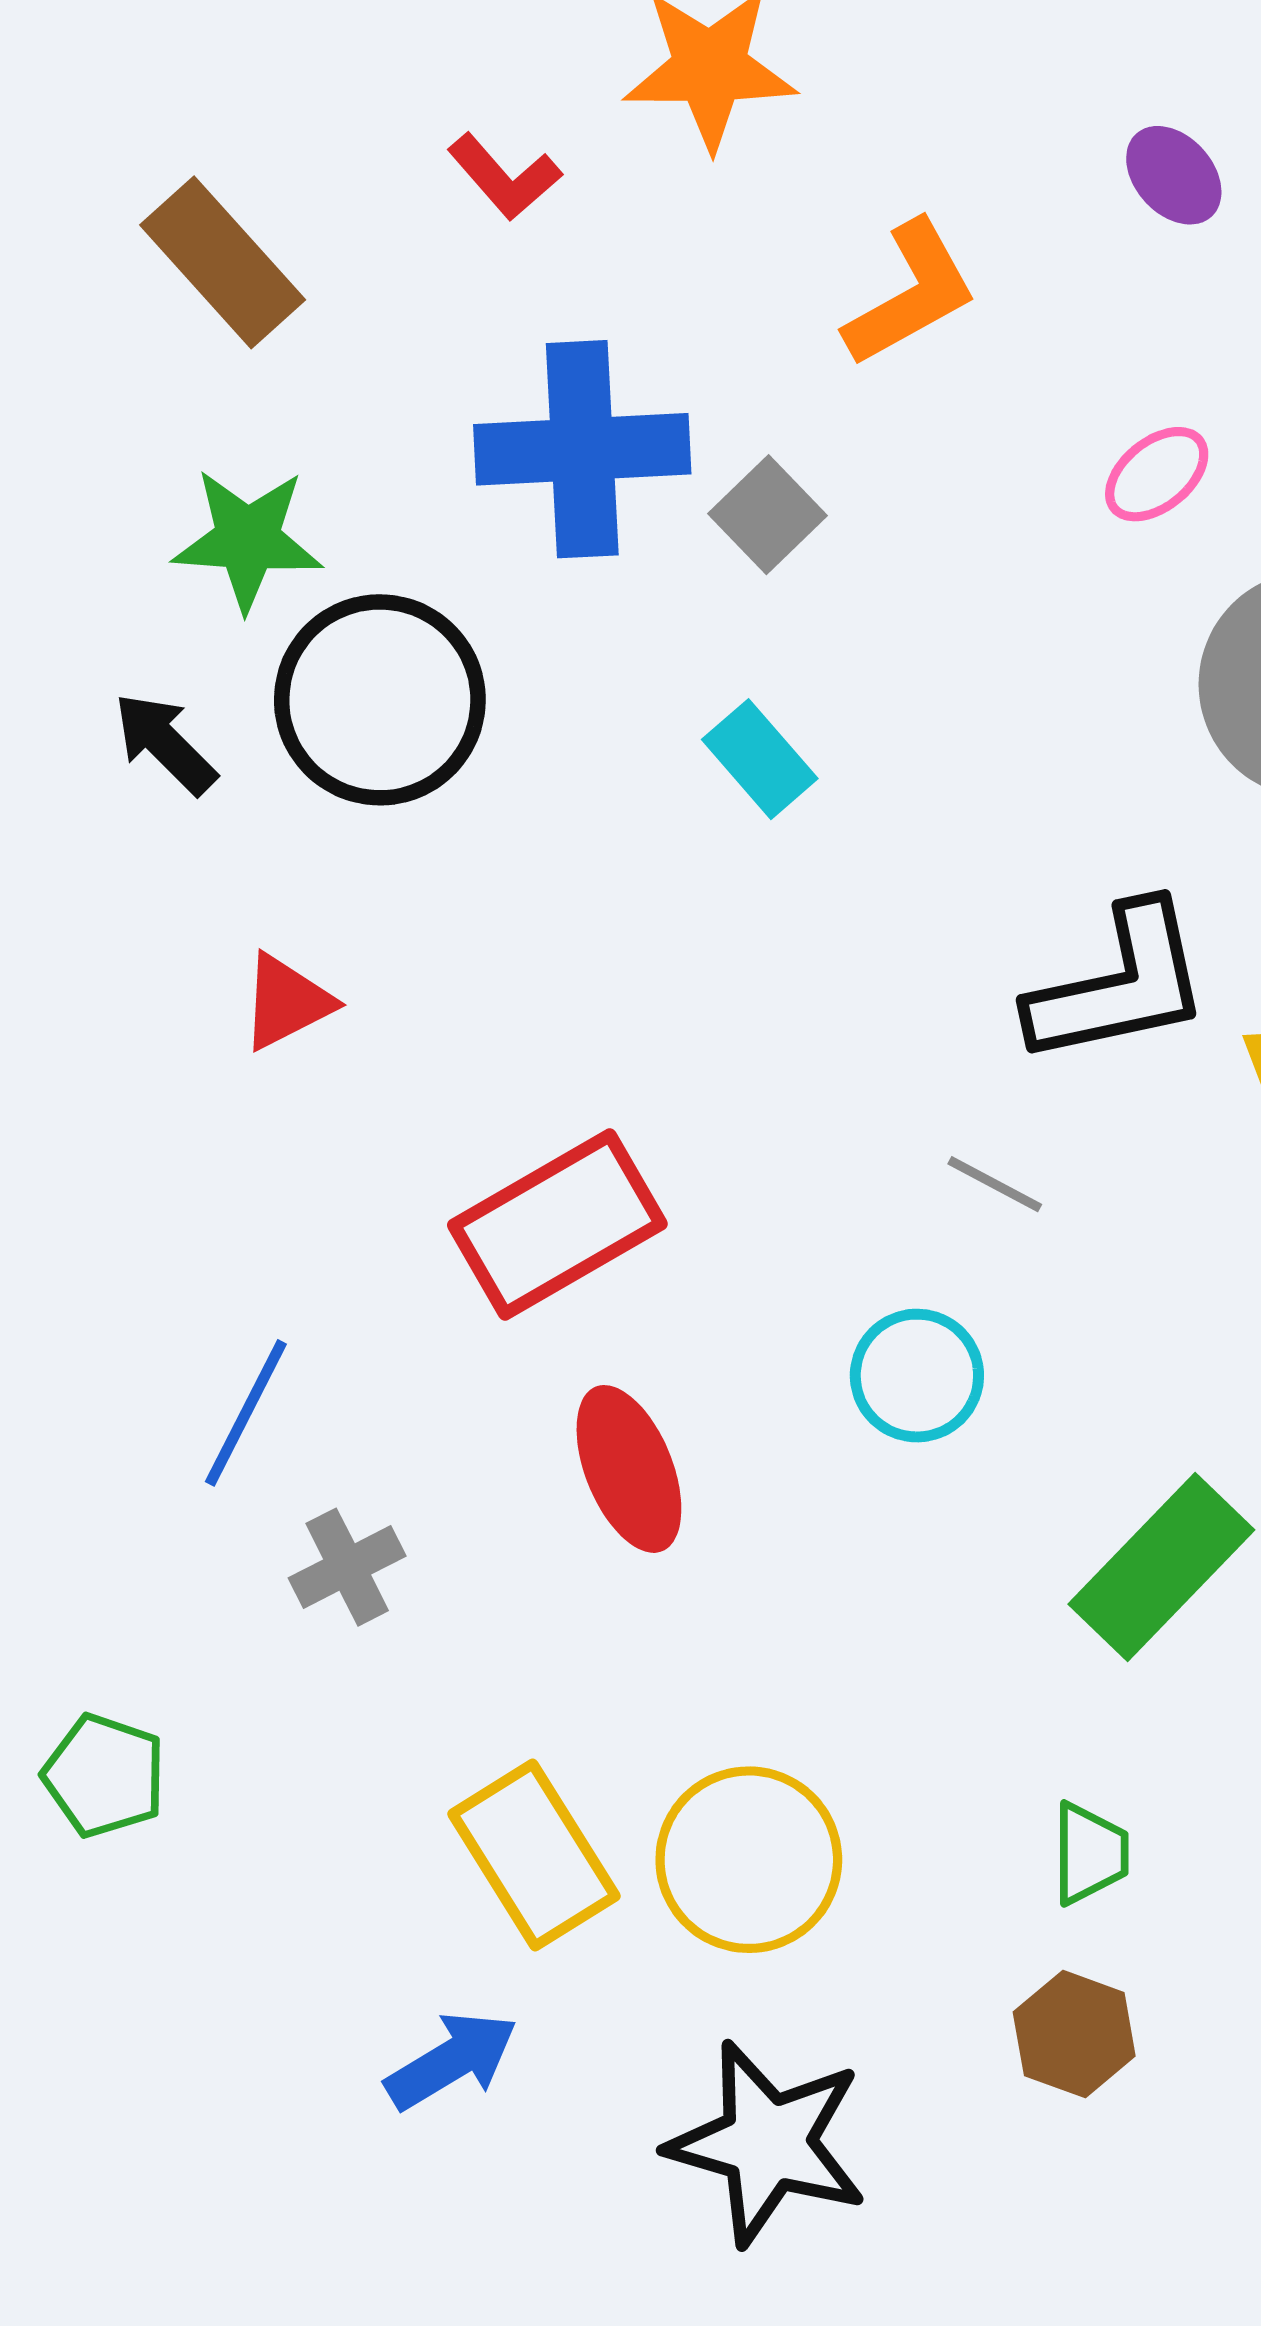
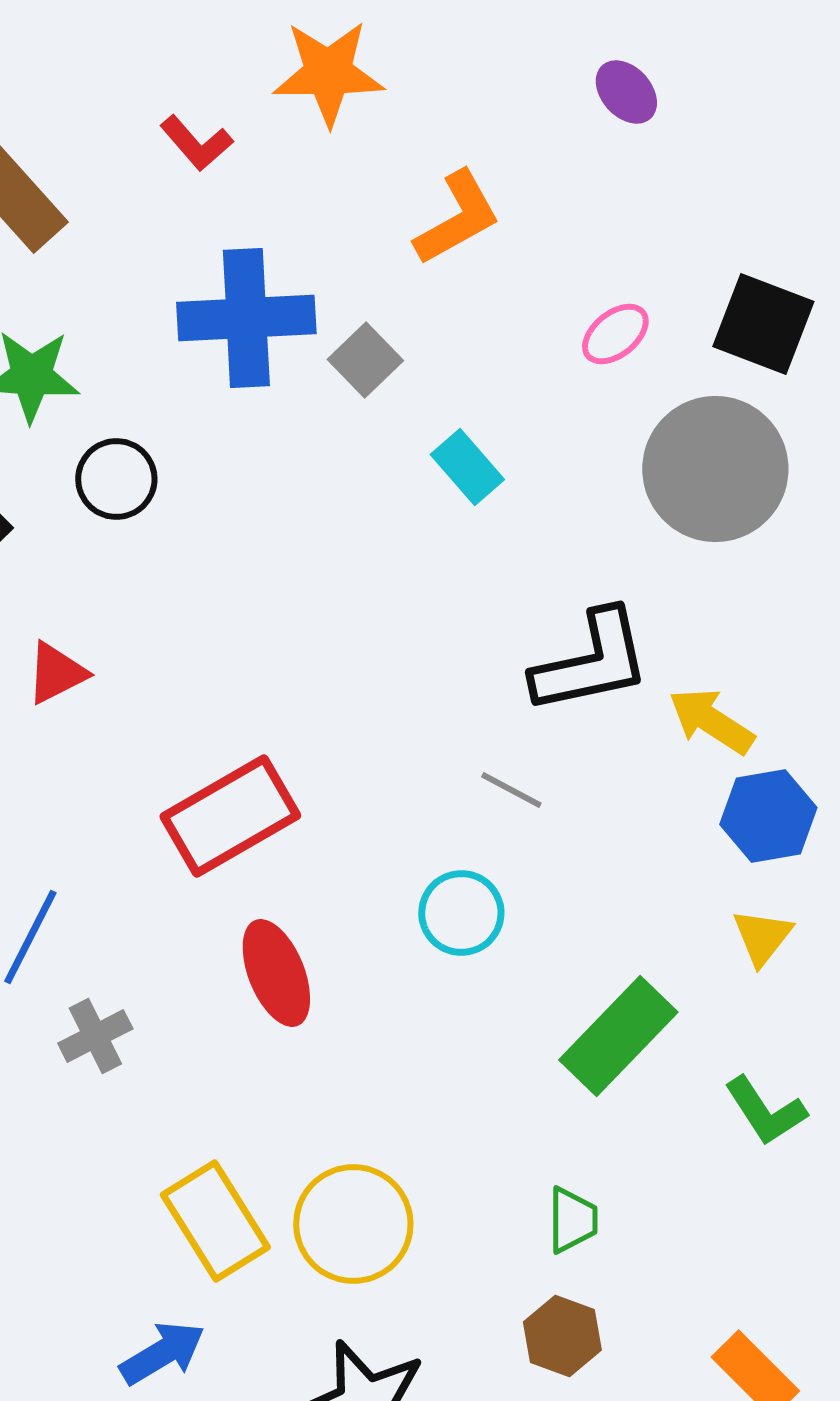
purple ellipse: (1174, 175) -> (626, 92), moved
black circle: (380, 700) -> (116, 479), size x0.6
cyan rectangle: (760, 759) -> (467, 467), moved

